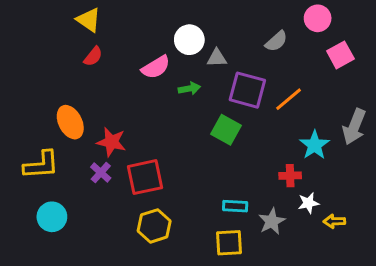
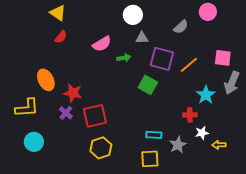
white circle: (189, 40) -> (133, 15), moved
pink square: (340, 55) -> (223, 58), moved, turned 36

